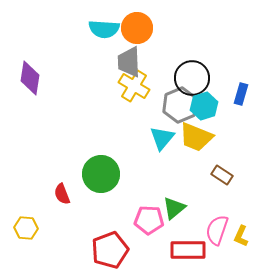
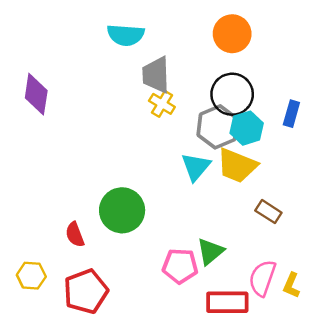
orange circle: (137, 28) -> (232, 34), moved
yellow cross: (134, 86) -> (162, 104), size x0.7
red pentagon: (110, 250) -> (86, 291), moved

